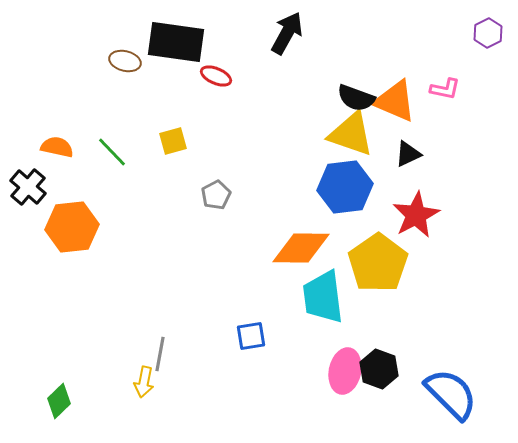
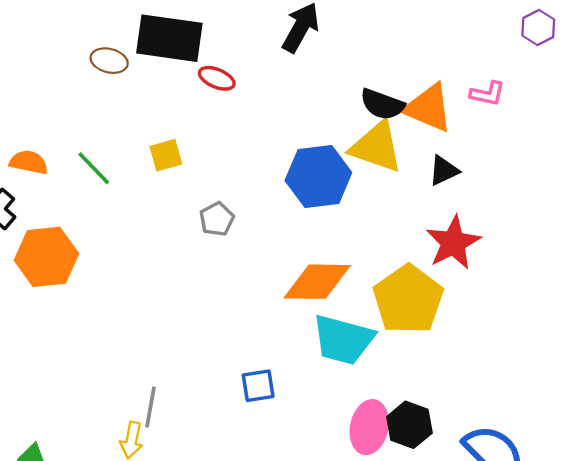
blue hexagon: (345, 187) -> (318, 176), moved
cyan trapezoid: (323, 297) -> (343, 340), turned -68

